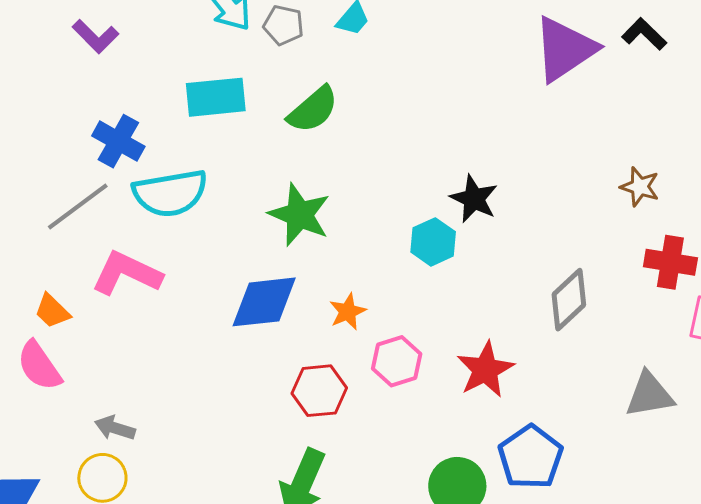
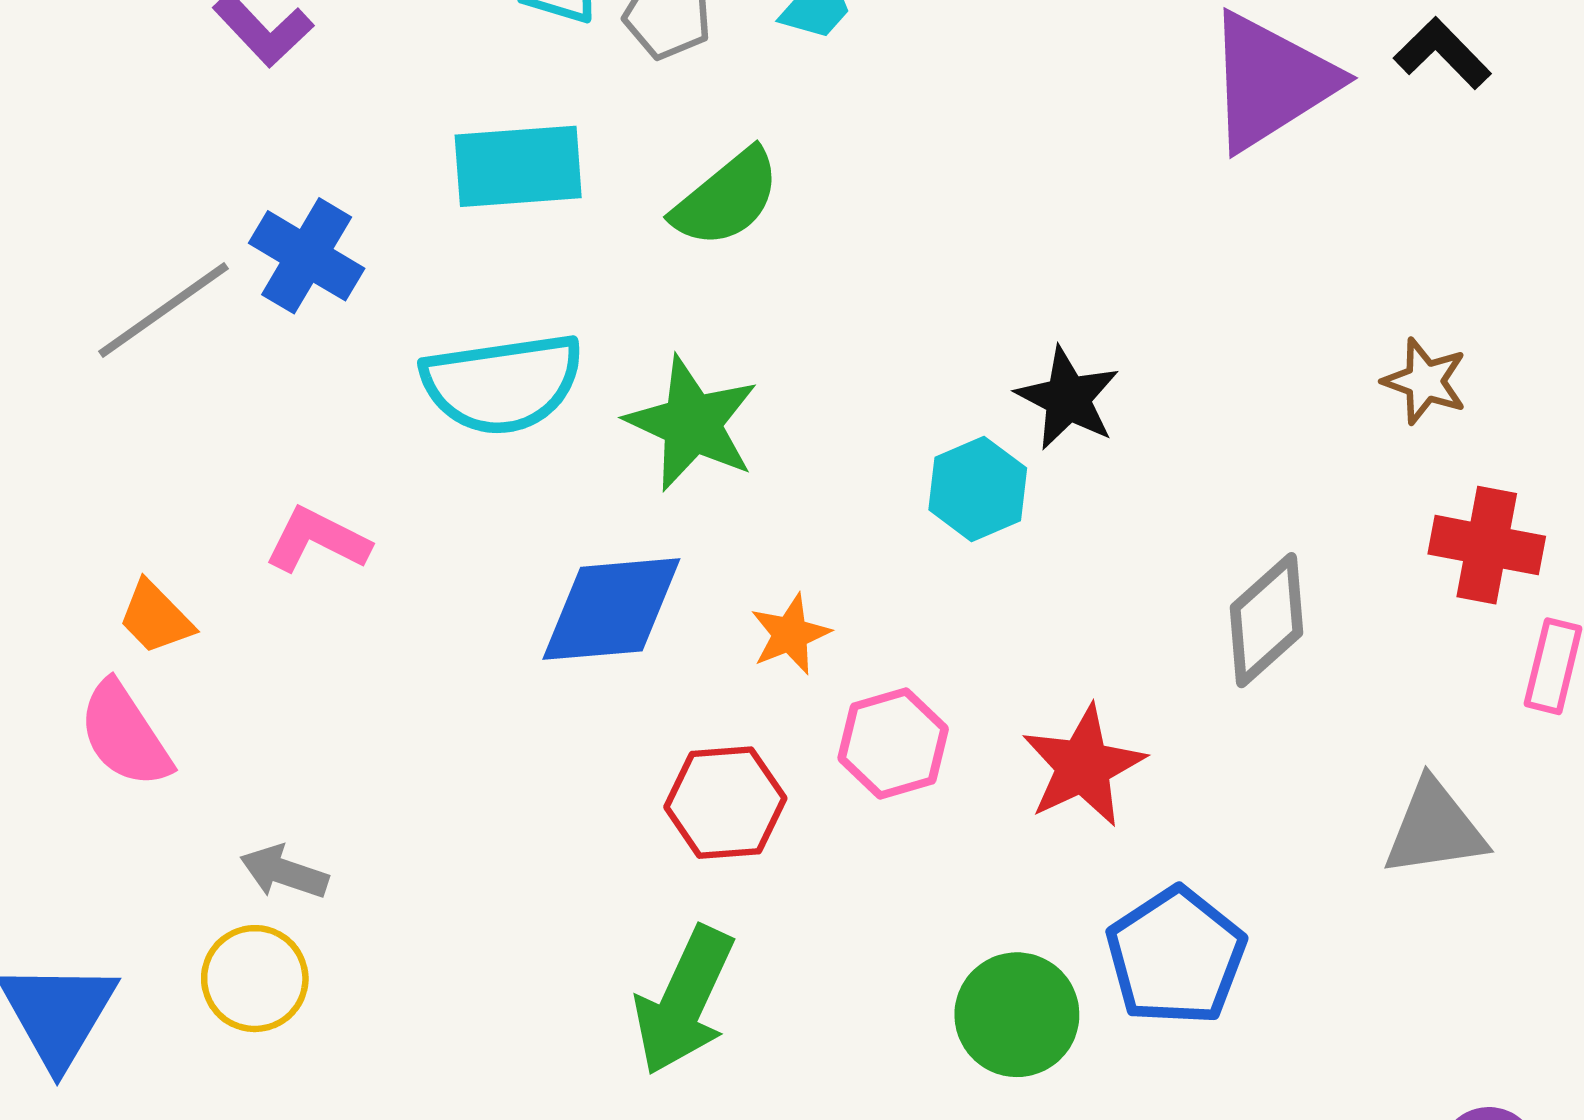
cyan semicircle: (170, 193) -> (502, 384), moved
gray line: (78, 206) -> (164, 310), moved
pink L-shape: (127, 273) -> (317, 540), size x0.7

